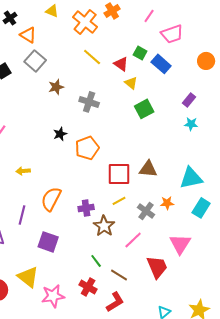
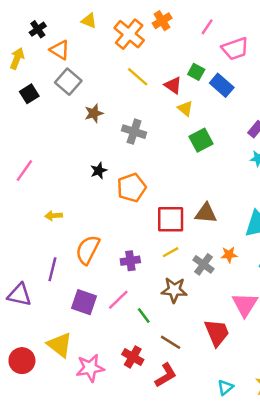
brown star: (104, 226) -> (174, 290), moved, turned -30
pink line: (133, 240) -> (118, 300), moved
green line: (96, 261) -> (144, 316), moved

